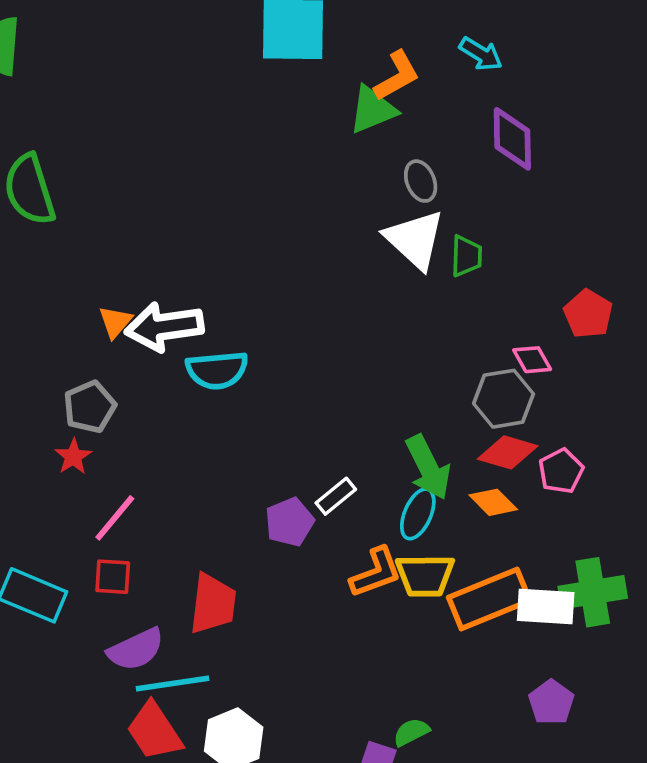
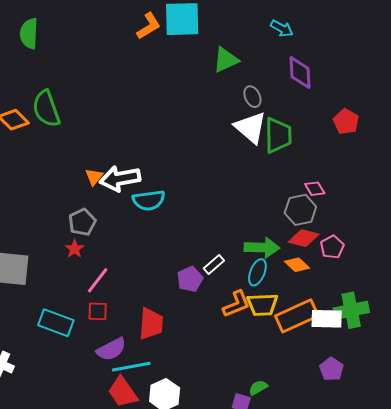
orange L-shape: (397, 76) -> (149, 26), moved
green trapezoid: (466, 256) -> (278, 135), size x1.6
red pentagon: (588, 314) -> (346, 122), moved
green arrow: (428, 467) -> (262, 248), turned -60

